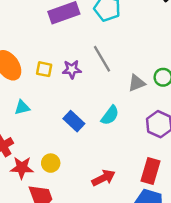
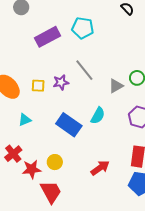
blue rectangle: (74, 121) -> (69, 125), size x1.4

